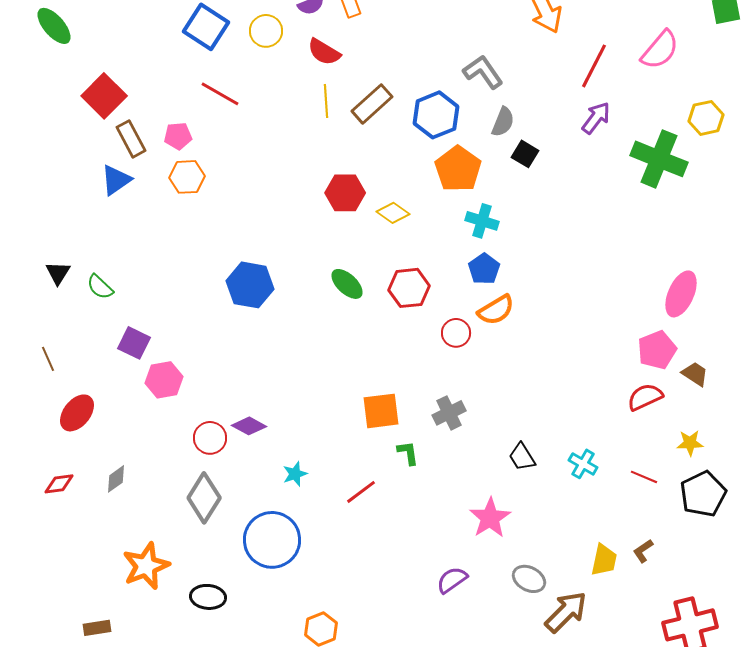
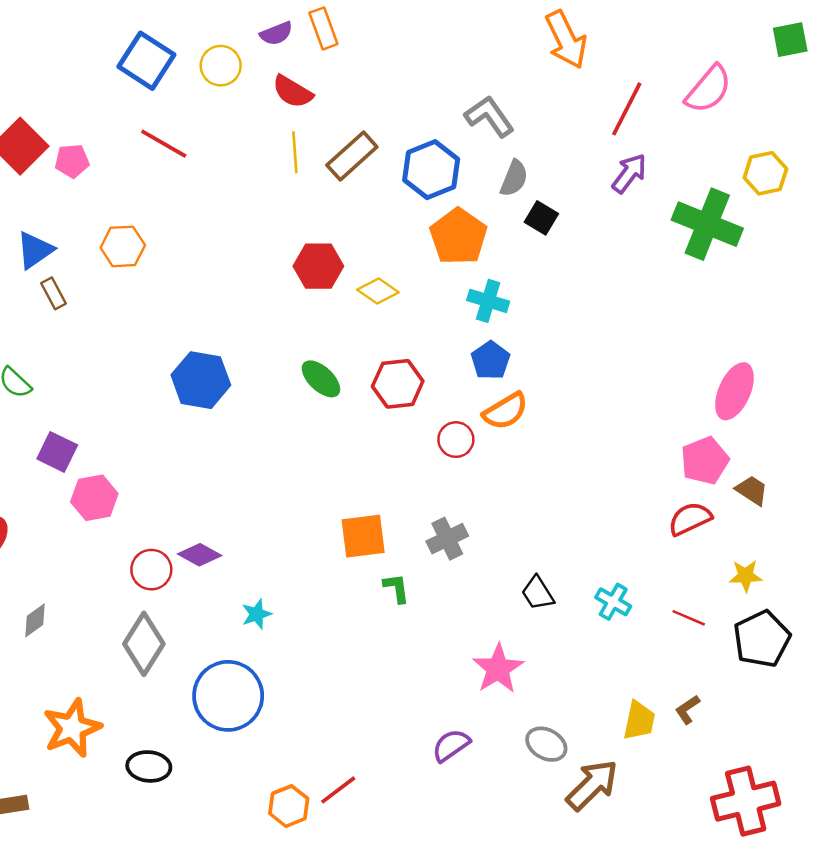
pink pentagon: (178, 136) -> (72, 161), moved
brown rectangle: (131, 139) -> (53, 293), moved, size x0.7
red line: (361, 492) -> (338, 790), moved

